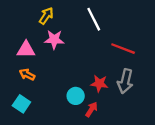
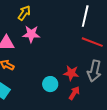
white line: (94, 19) -> (85, 16), moved, turned 40
red arrow: (91, 109) -> (74, 93), moved

